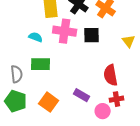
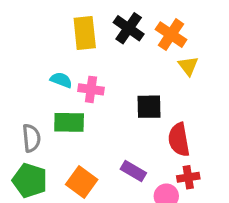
pink cross: (65, 31) -> (91, 89), moved, size x0.7
black square: (92, 35) -> (149, 107), moved
yellow triangle: (129, 41) -> (188, 66), moved

